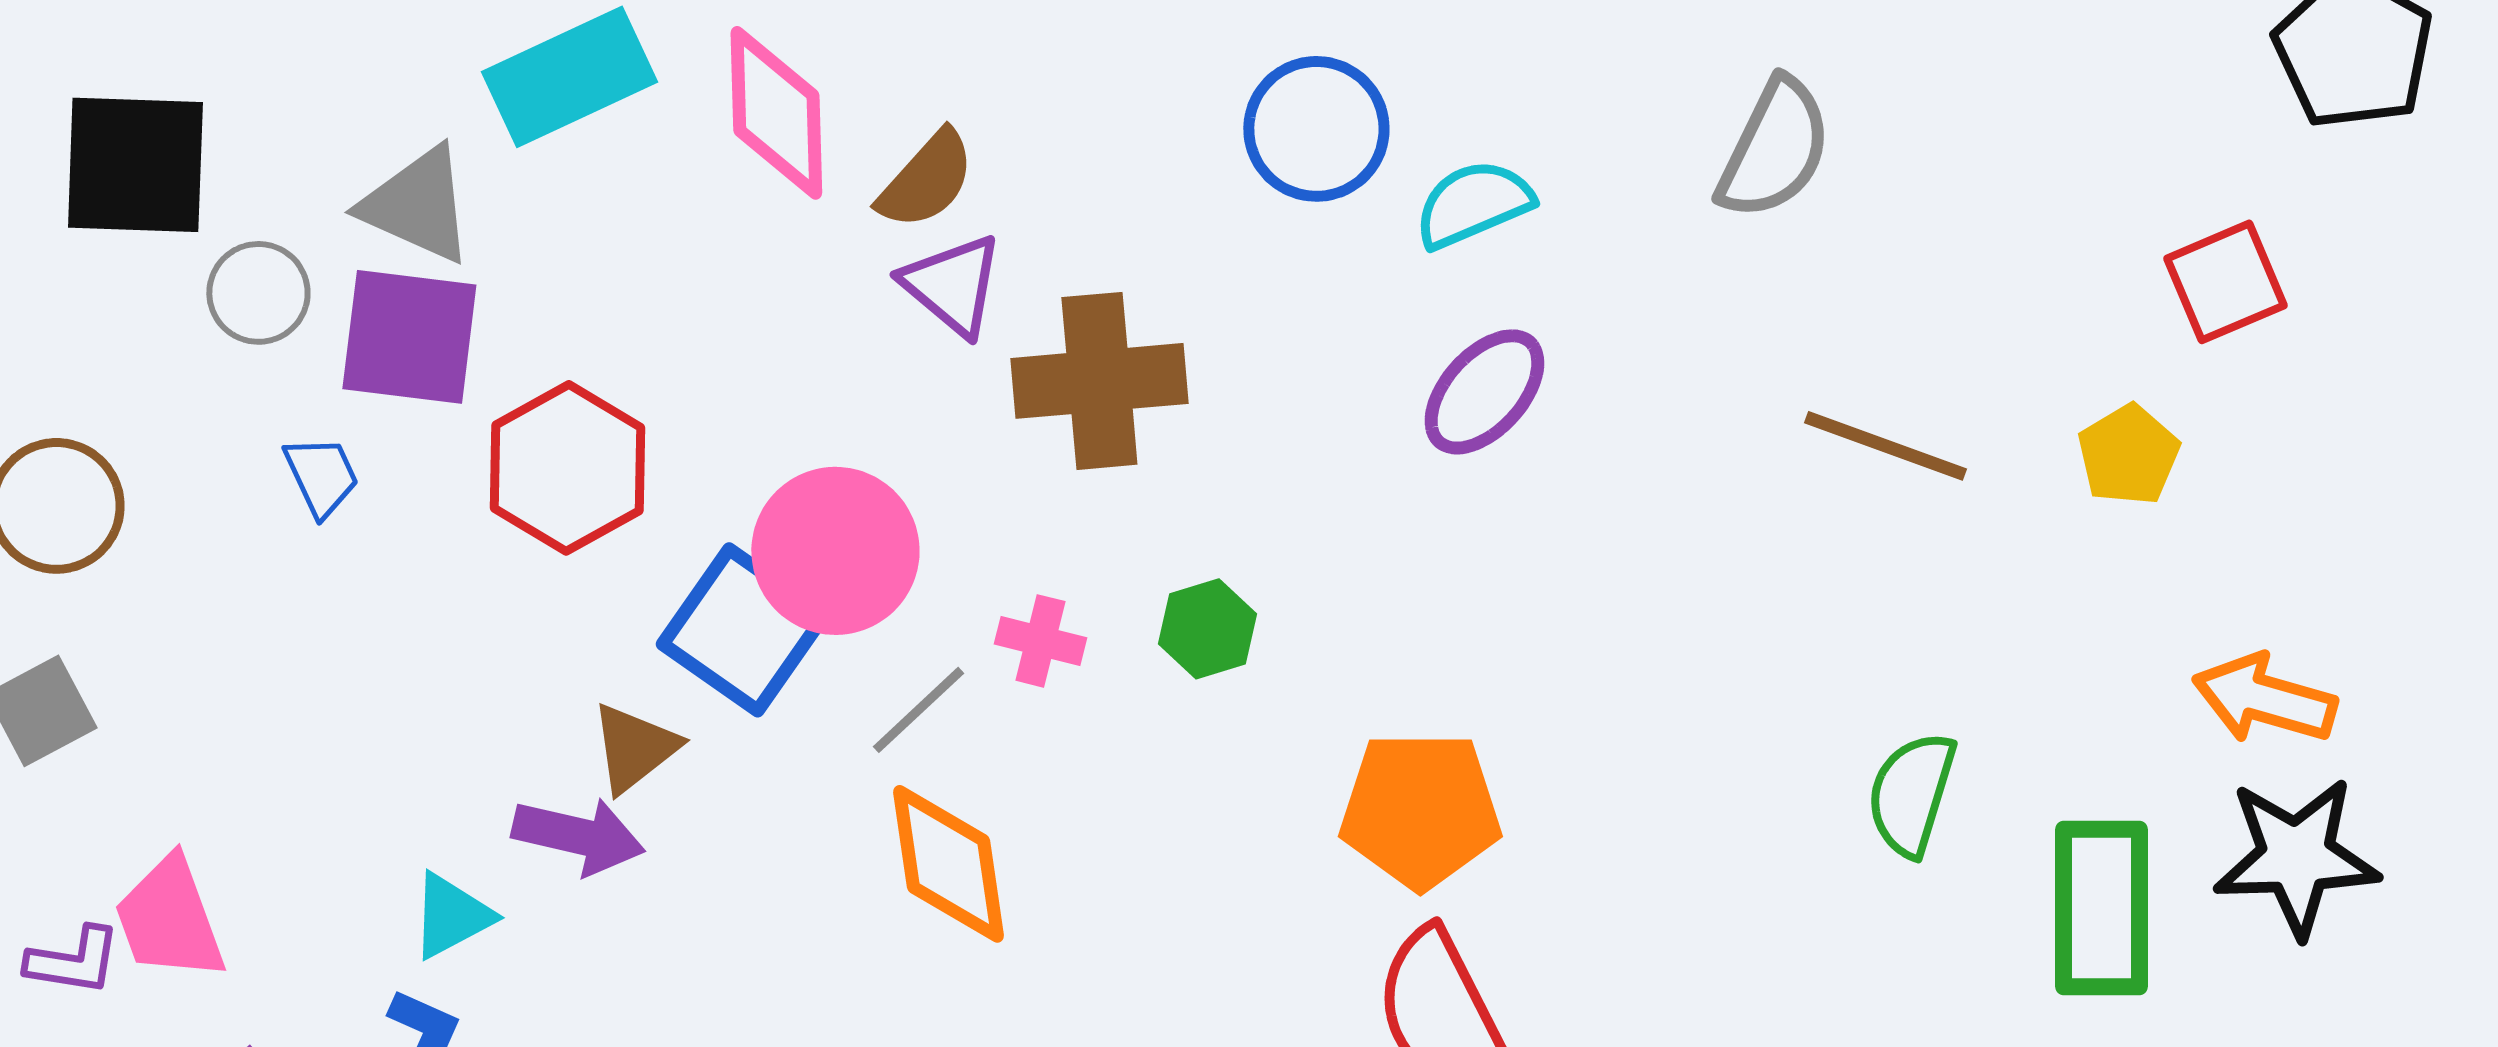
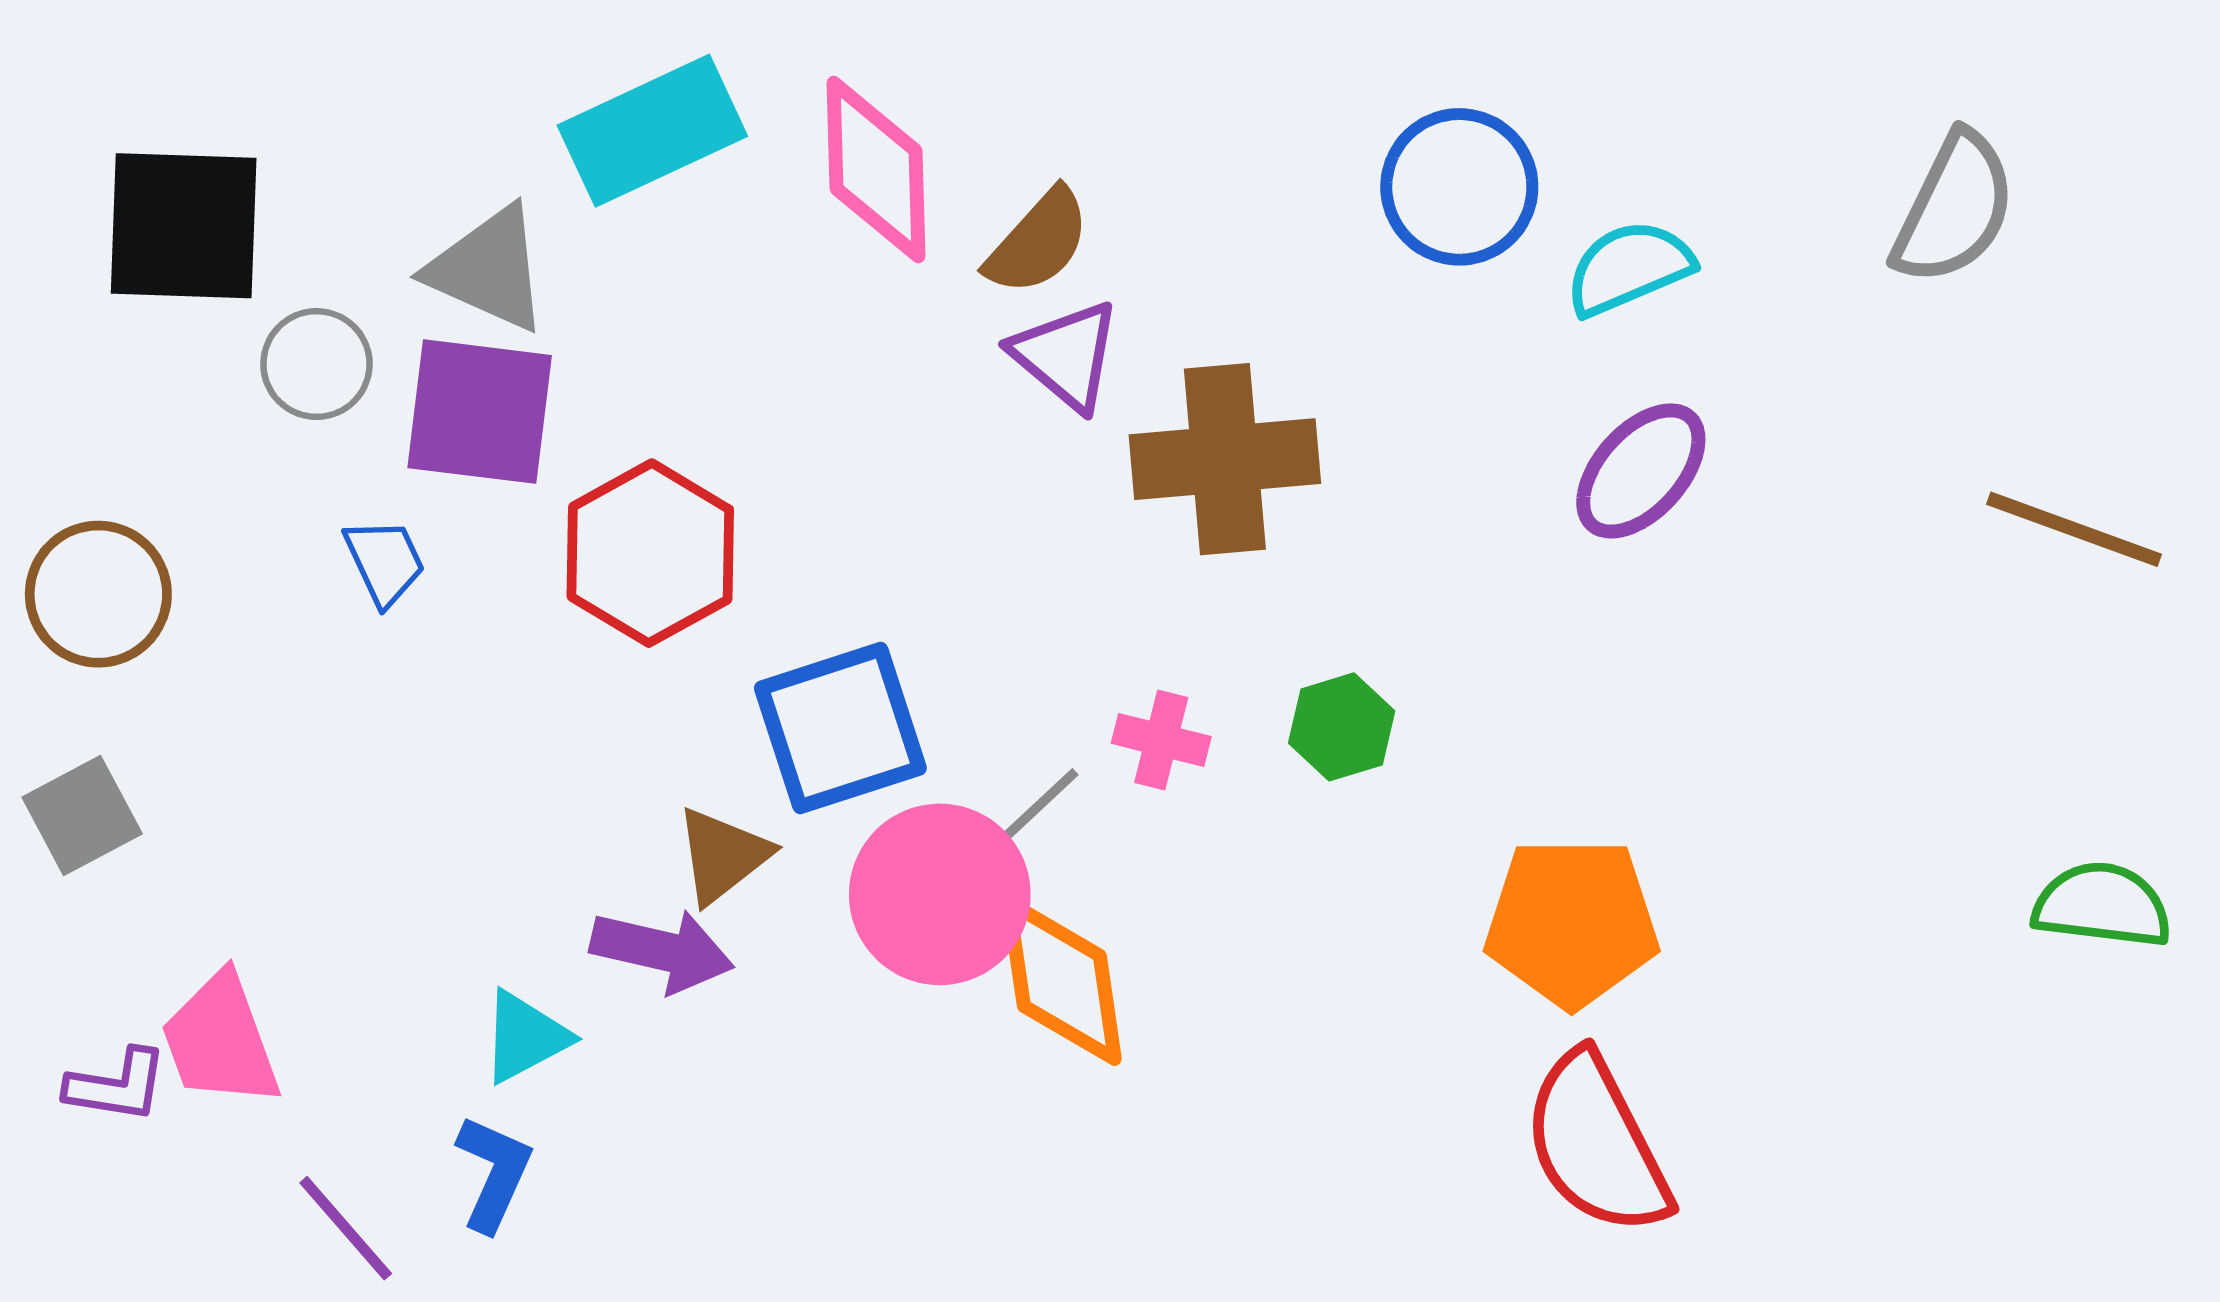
pink circle: (835, 551) -> (940, 894), moved
blue square: (743, 630) -> (840, 728), turned 37
green semicircle: (1911, 794) -> (2102, 905), turned 80

